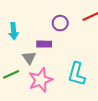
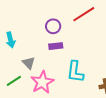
purple rectangle: (44, 44) -> (56, 46), moved

